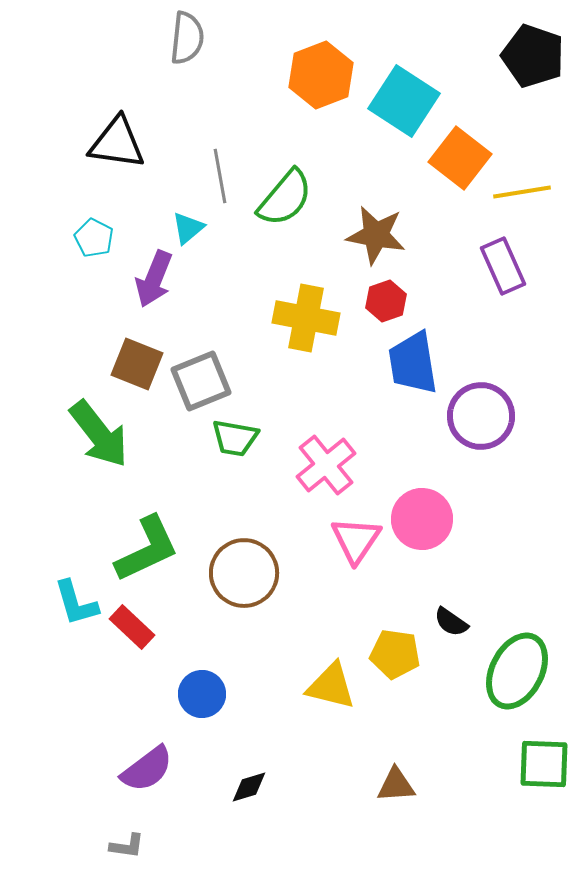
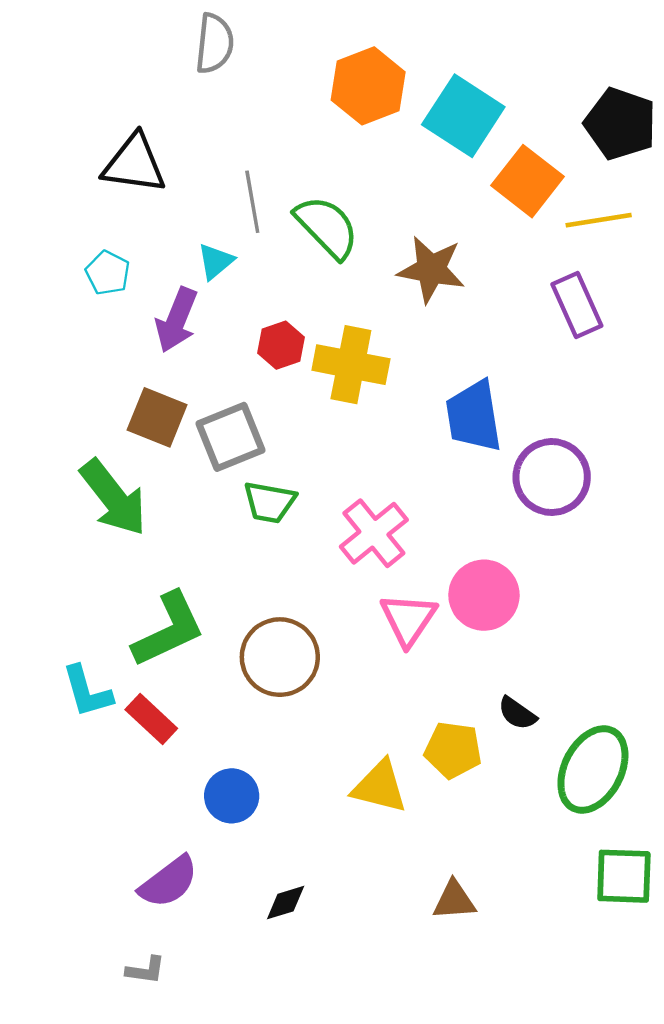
black pentagon: (533, 56) -> (620, 124), moved
green semicircle: (285, 198) -> (327, 227), turned -84
red hexagon: (386, 301) -> (281, 345), moved

